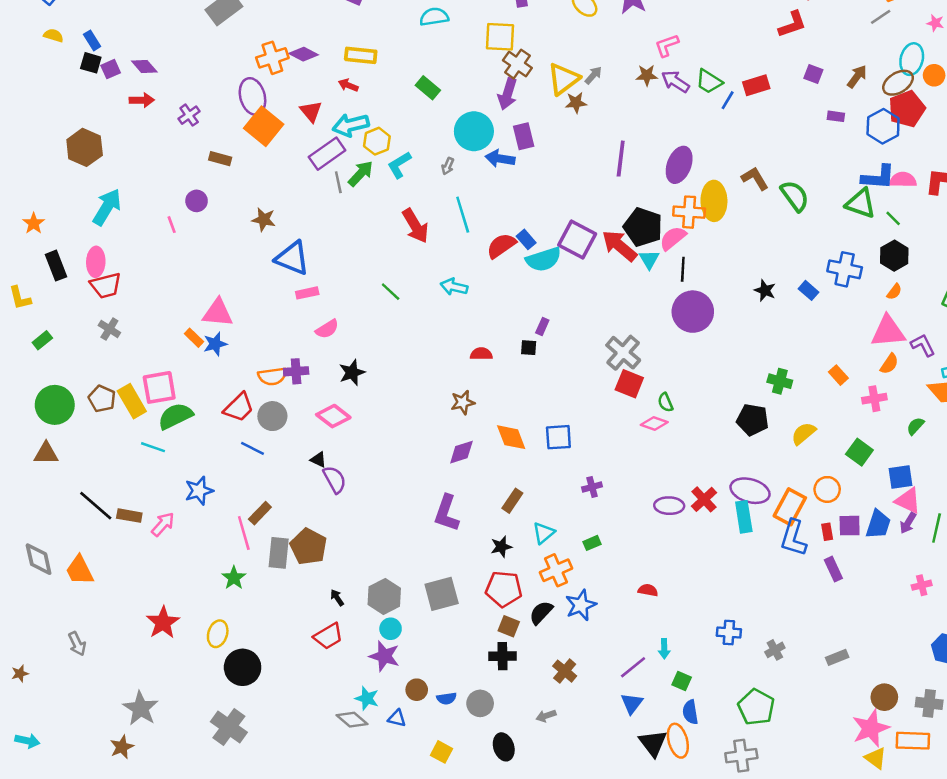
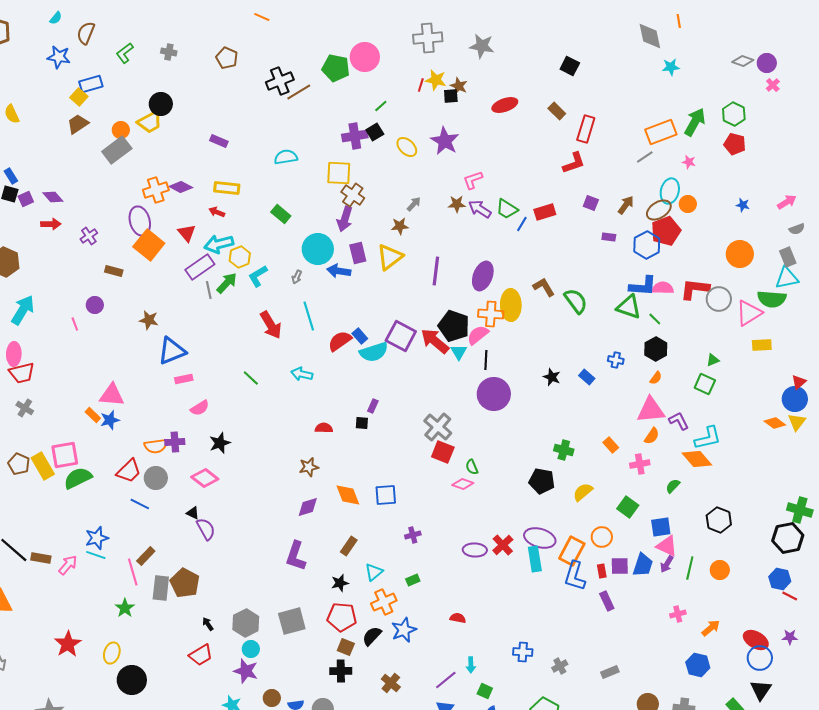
yellow triangle: (563, 79) -> (390, 257), moved
blue triangle: (292, 258) -> (172, 351), turned -44
blue cross: (845, 269) -> (616, 360), size x0.6
cyan line: (153, 447) -> (96, 555), moved

